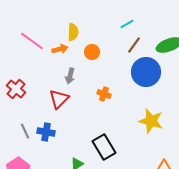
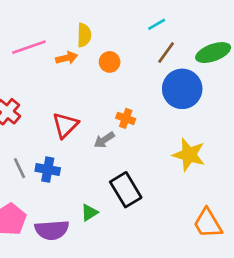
pink line: (32, 41) -> (29, 47), turned -55
gray arrow: (70, 76) -> (104, 140), moved, turned 42

